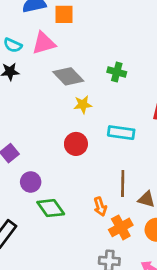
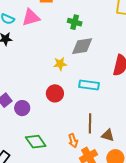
green cross: (117, 72) -> (75, 22), moved
gray diamond: (68, 76) -> (82, 46), moved, turned -55
purple circle: (31, 182) -> (22, 108), moved

